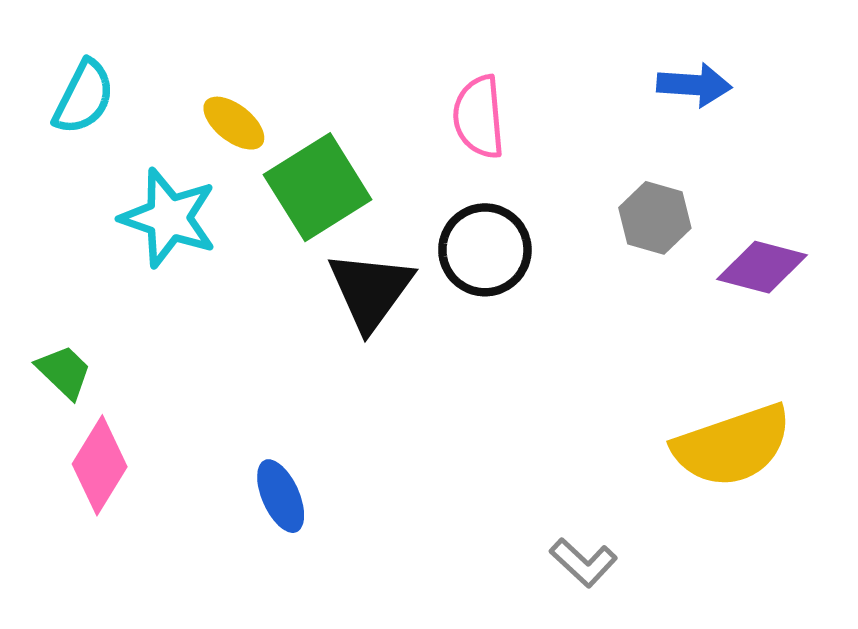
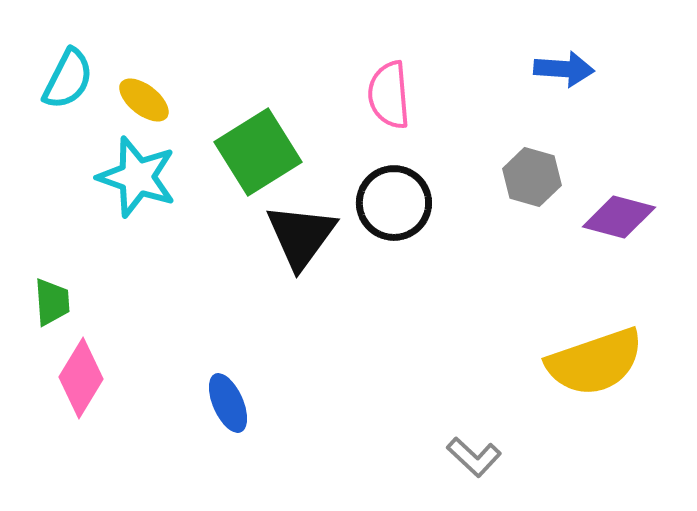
yellow ellipse: (234, 123) -> (144, 100), moved
green trapezoid: (64, 372) -> (52, 302), turned 42

